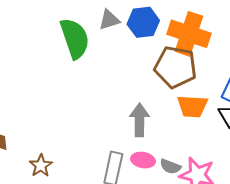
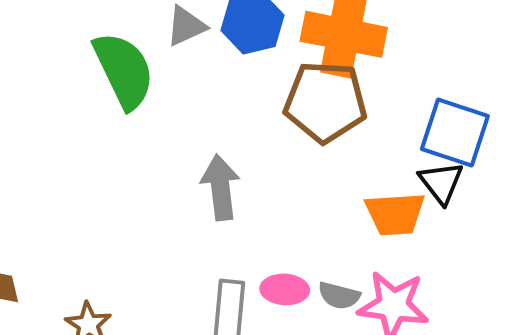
orange trapezoid: (192, 106) -> (395, 214), moved
gray arrow: (139, 120) -> (221, 187), moved

